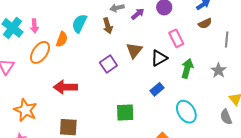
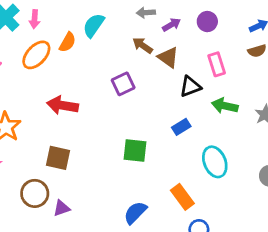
brown arrow: (108, 26) -> (143, 45), moved, turned 133
brown triangle: (134, 50) -> (168, 57), moved, turned -42
green arrow: (187, 68) -> (225, 106), turned -102

